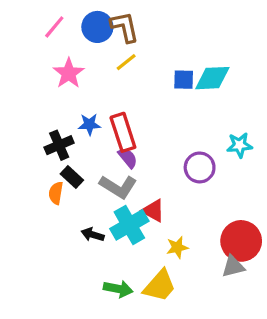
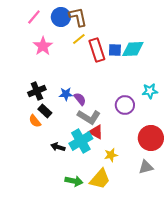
blue star: (89, 124) -> (66, 94), moved
red rectangle: (123, 132) -> (97, 50), moved
gray L-shape: (118, 187) -> (89, 117), moved
orange semicircle: (56, 193) -> (35, 121), turned -48
red circle: (241, 241) -> (151, 138), moved

